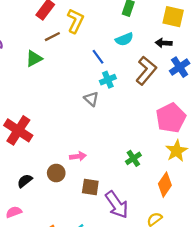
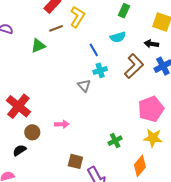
yellow star: (177, 151) -> (153, 138), turned 30
pink arrow: (78, 156) -> (62, 124), moved
brown circle: (56, 173) -> (32, 132), moved

